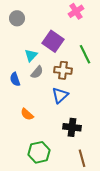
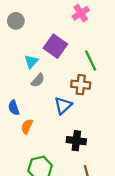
brown cross: (63, 70) -> (81, 85), moved
blue semicircle: (15, 79) -> (14, 108), moved
orange semicircle: (27, 114) -> (27, 126), turned 72

